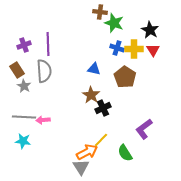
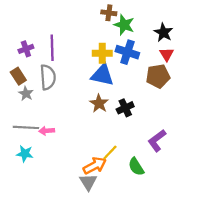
blue cross: (117, 48) -> (127, 52), size x1.5
yellow cross: (134, 49) -> (102, 53), moved
blue triangle: (94, 69) -> (102, 75), size x1.6
brown pentagon: (125, 77) -> (158, 76), moved, turned 30
black cross: (103, 108) -> (125, 108), moved

